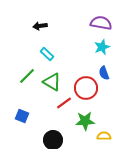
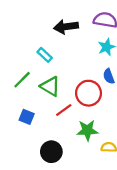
black arrow: (40, 26) -> (66, 27), moved, size x1.5
blue square: (22, 116) -> (27, 117), moved

